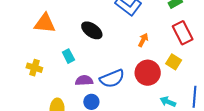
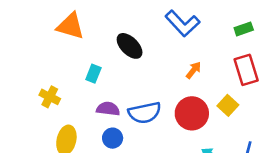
cyan rectangle: (68, 56) -> (93, 74), turned 40
yellow cross: (34, 68) -> (50, 97), moved

